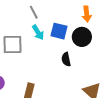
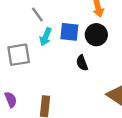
cyan arrow: (38, 32) -> (46, 37), turned 63

